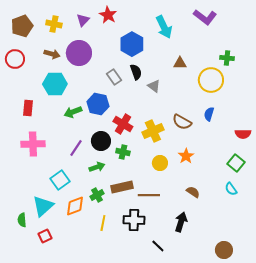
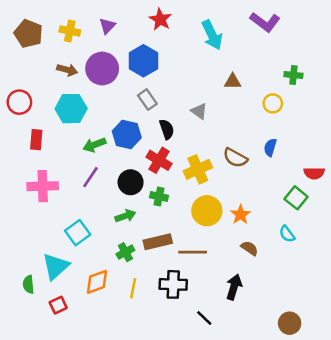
red star: (108, 15) -> (160, 19), moved
brown pentagon: (22, 26) -> (28, 34), turned -30
blue hexagon: (132, 44) -> (143, 61), moved
red circle: (15, 59) -> (19, 102), moved
black semicircle: (136, 72) -> (167, 129), moved
yellow circle: (211, 80) -> (273, 103), size x0.6
purple line: (76, 148) -> (90, 177), moved
orange star: (186, 156) -> (240, 215), moved
yellow circle: (160, 163) -> (207, 211), size x1.5
green square: (236, 163) -> (296, 198), moved
cyan semicircle: (231, 189) -> (287, 234), moved
orange diamond: (75, 206) -> (97, 282), moved

